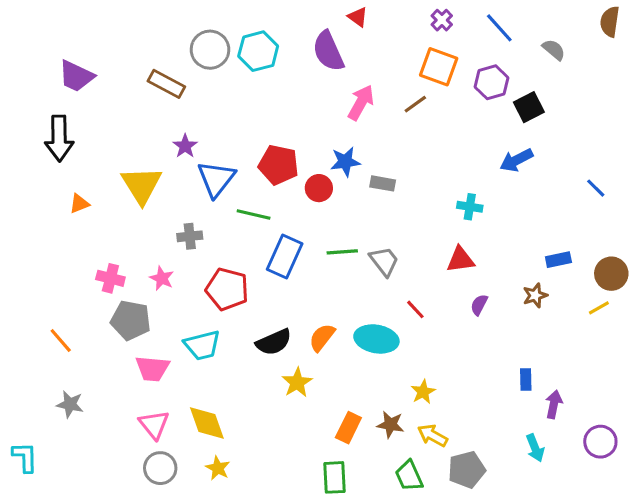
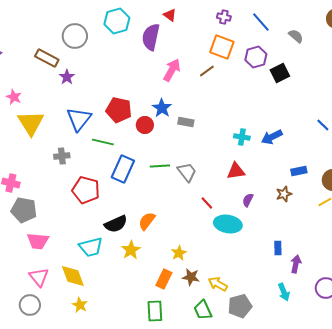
purple cross: (442, 20) -> (224, 17), turned -32
cyan hexagon: (258, 51) -> (117, 21), moved
purple semicircle: (328, 51) -> (151, 37), turned 36
purple star: (185, 146) -> (67, 77), moved
blue arrow: (516, 160) -> (272, 137), moved
blue star: (345, 162) -> (162, 108), turned -30
pink star: (162, 278) -> (14, 97), moved
cyan ellipse: (376, 339) -> (228, 224), moved
cyan trapezoid: (202, 345) -> (91, 247), moved
yellow star: (423, 392) -> (179, 253), moved
gray circle: (160, 468) -> (30, 305), moved

